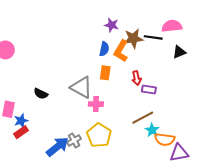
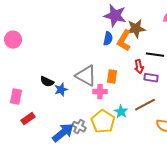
purple star: (112, 25) -> (115, 16), size x1.6
black line: (153, 37) -> (155, 55), moved
orange rectangle: (105, 73) -> (112, 77), moved
blue star: (21, 121) -> (61, 90), moved
cyan star: (152, 130) -> (121, 112), moved
gray cross: (74, 140) -> (79, 127), turned -32

